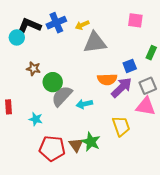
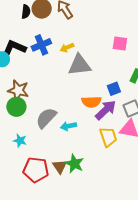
brown star: (33, 69) -> (18, 90), size x1.5
green circle: (53, 82) -> (16, 107), moved
yellow trapezoid: (121, 126) -> (108, 137), moved

